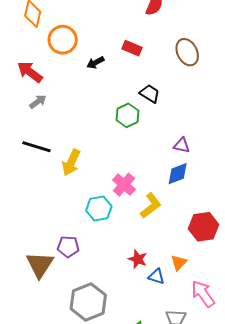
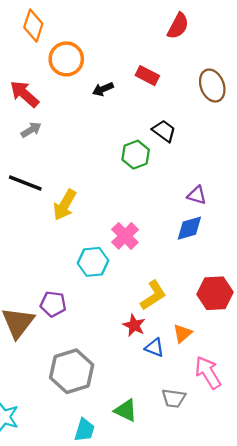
yellow L-shape: (151, 206) -> (153, 295), moved

